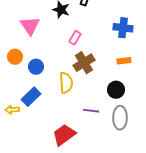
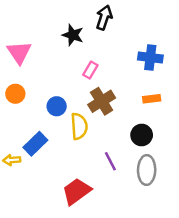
pink triangle: (30, 26) -> (19, 52), moved
blue circle: (36, 67) -> (57, 106), moved
purple line: (91, 111) -> (110, 161), turned 56

